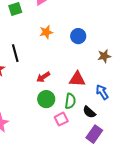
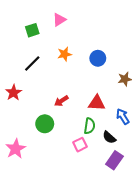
black line: (15, 53) -> (32, 63), moved, turned 60
green circle: (46, 99) -> (45, 124), moved

